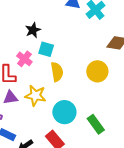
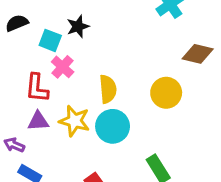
cyan square: (46, 49) -> (50, 40), moved
cyan circle: (64, 112) -> (113, 126), moved

